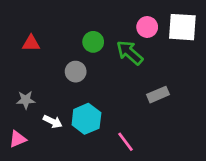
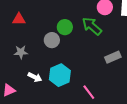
green circle: (93, 42) -> (65, 27), moved
gray star: (26, 100) -> (21, 52), moved

